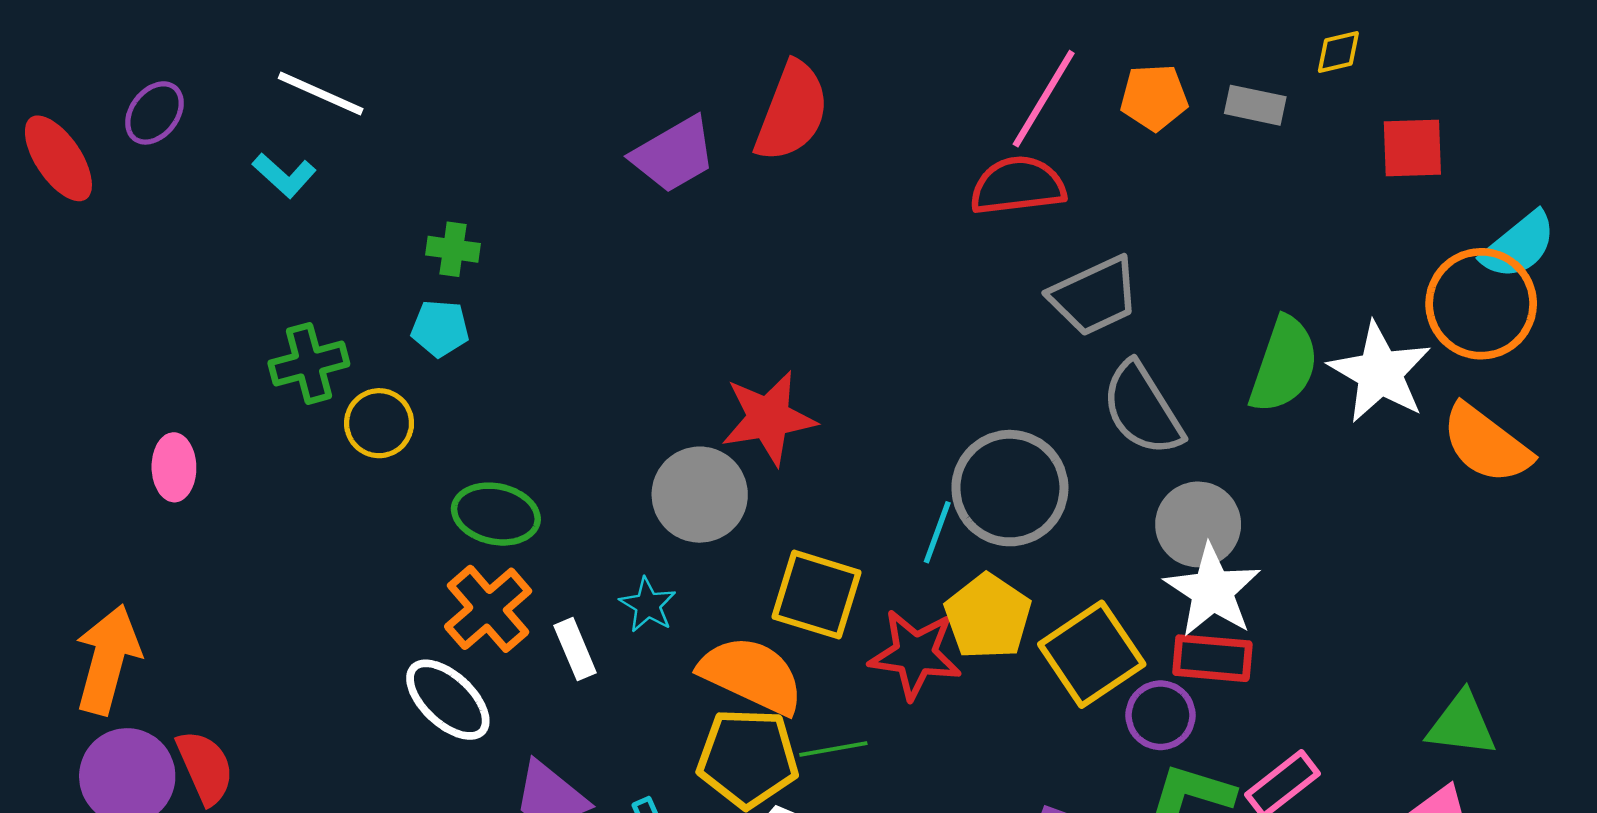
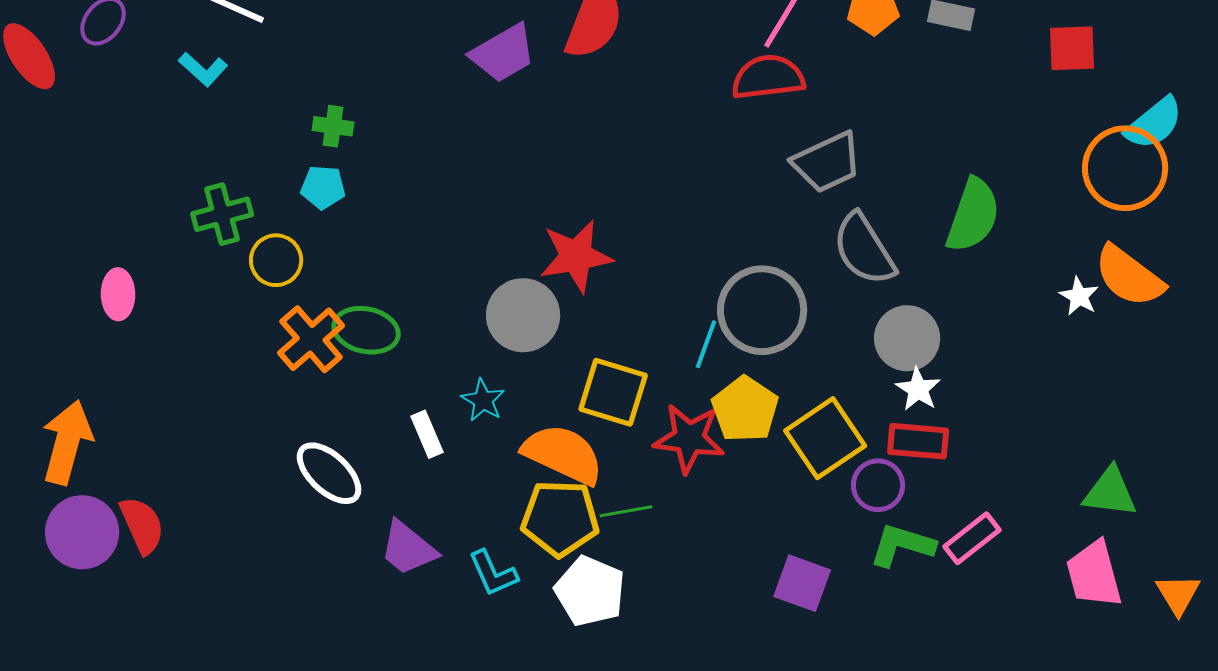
white star: (1380, 373) -> (1079, 296), moved, size x0.5
white star: (1212, 591) -> (918, 389), size x0.6
orange cross: (488, 609) -> (311, 339), moved

